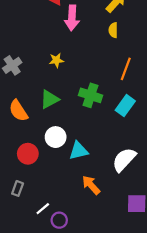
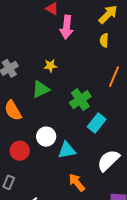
green cross: (91, 95) -> (80, 100), turned 35
green triangle: (50, 99) -> (41, 89), moved
cyan rectangle: (125, 106) -> (97, 123), moved

